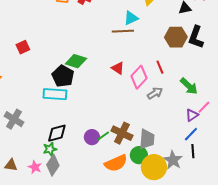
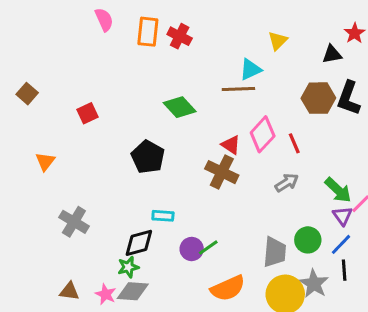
green diamond: (76, 61) -> (180, 107), moved, turned 30
pink diamond: (139, 77) -> (263, 134), moved
green arrow: (189, 86) -> (338, 190), moved
cyan rectangle: (55, 94) -> (163, 216), moved, size x0.6
purple triangle: (192, 115) -> (343, 216), turned -32
brown cross: (122, 133) -> (222, 172), moved
green circle: (139, 155) -> (308, 240), moved
gray diamond: (53, 165) -> (133, 291), turned 60

